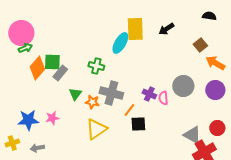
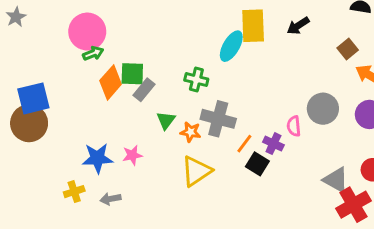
purple cross: (149, 94) -> (273, 144), moved
black square: (138, 124) -> (257, 164), turned 35

